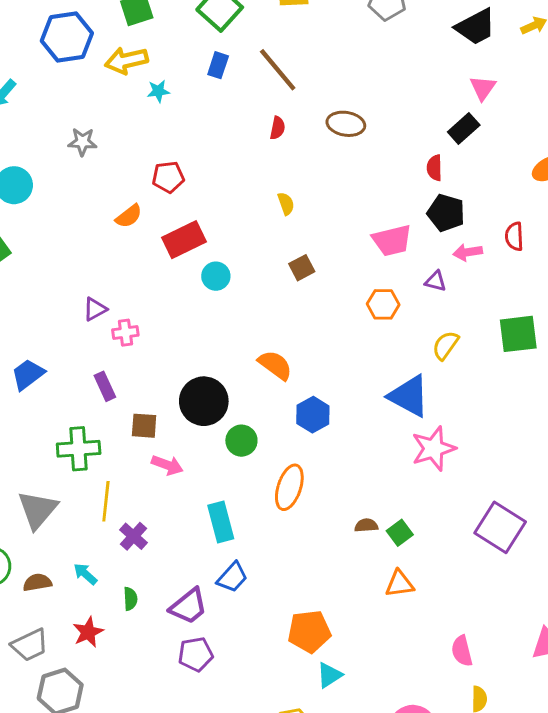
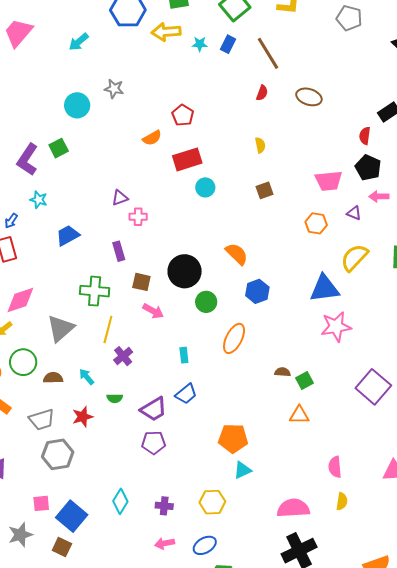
cyan star: (158, 91) -> (200, 44), moved
gray star: (82, 142) -> (114, 89), moved
red pentagon: (168, 177) -> (183, 115), turned 30
yellow semicircle: (445, 345) -> (354, 258), size x1.4
blue triangle: (409, 396) -> (325, 288), turned -44
cyan rectangle: (221, 522) -> (184, 355), size x0.6
green semicircle: (130, 599) -> (115, 398), turned 84

